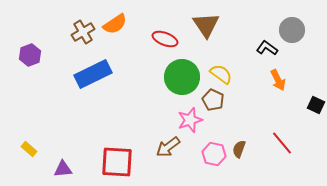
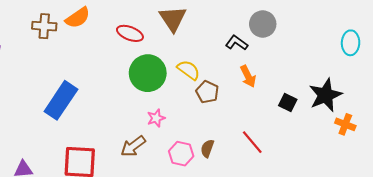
brown cross: (83, 32) -> (44, 26), turned 35
blue rectangle: (93, 74) -> (61, 100), moved, turned -30
brown pentagon: (213, 100) -> (207, 92), moved
pink star: (190, 120) -> (156, 118), size x0.7

